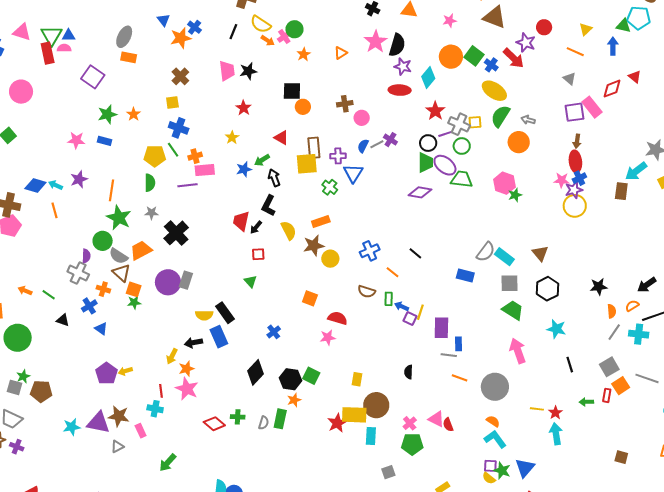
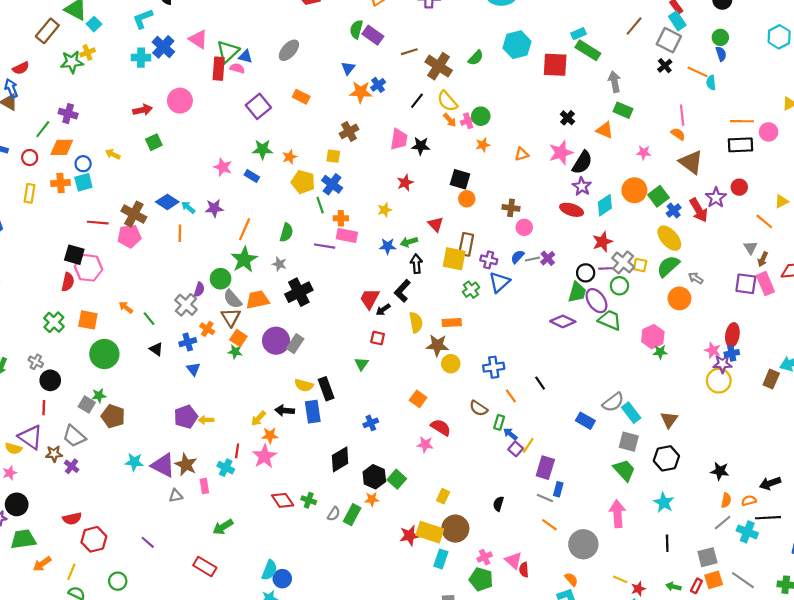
gray ellipse: (124, 37) -> (289, 50), moved
brown arrow: (577, 141) -> (763, 259), moved
yellow pentagon: (155, 156) -> (303, 182), moved

